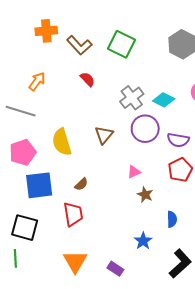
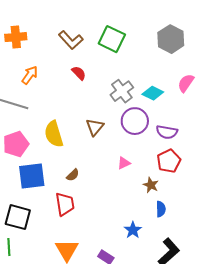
orange cross: (46, 31) -> (16, 37), moved
brown star: (145, 195) -> (151, 185), moved

